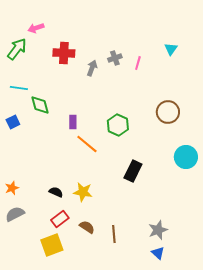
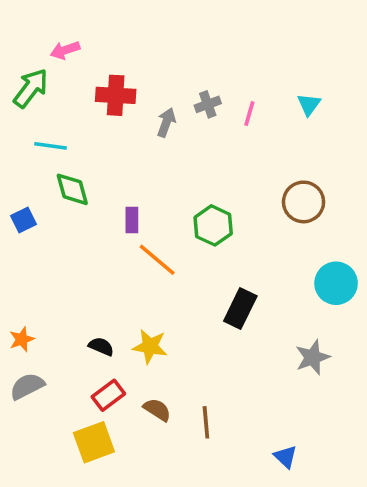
cyan triangle: (171, 49) -> (309, 104), moved
cyan line: (19, 88) -> (51, 146), moved
gray star: (158, 230) -> (313, 357), moved

